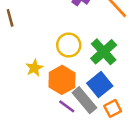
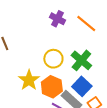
yellow star: (34, 68) -> (29, 80), size x1.5

